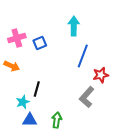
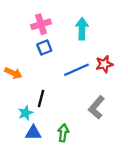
pink cross: (17, 38) -> (41, 24), moved
blue line: (83, 56) -> (76, 70), moved, turned 45
red star: (101, 75) -> (104, 64), moved

